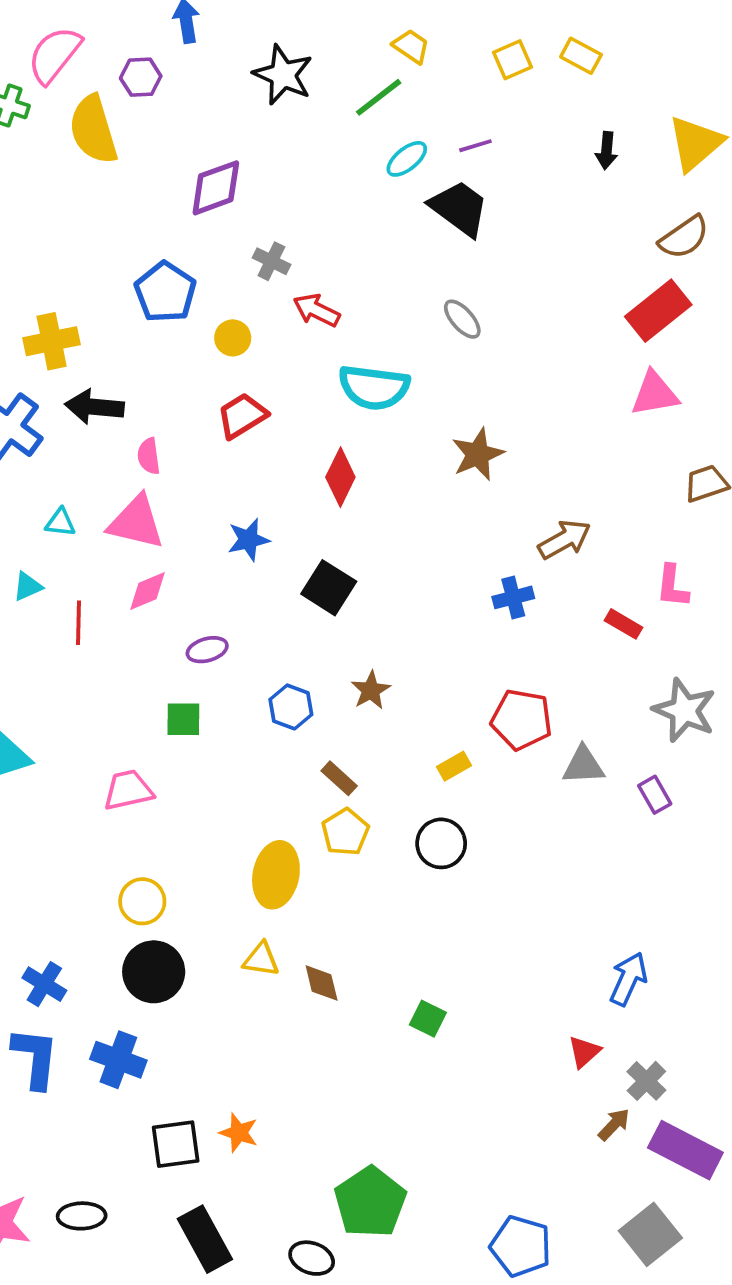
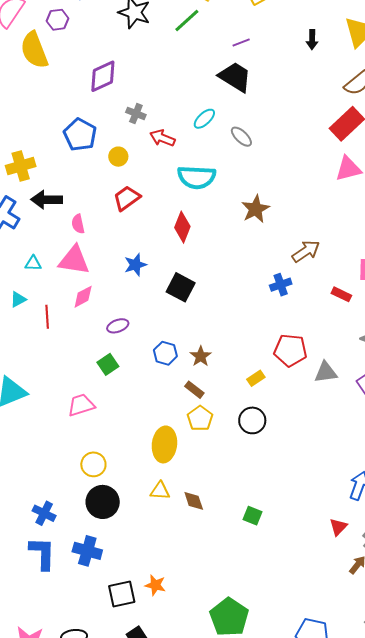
cyan ellipse: (407, 159) -> (204, 119), moved
brown star: (371, 690) -> (201, 356), moved
green square: (183, 719) -> (108, 364), turned -30

